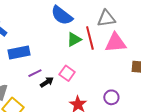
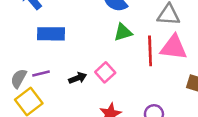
red line: (90, 38) -> (150, 51), moved
purple line: (35, 73) -> (41, 74), moved

